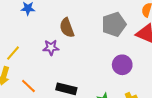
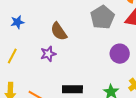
yellow line: (13, 53) -> (12, 56), moved

